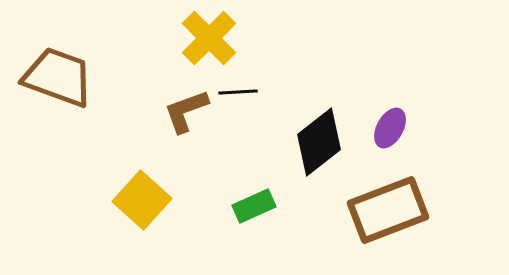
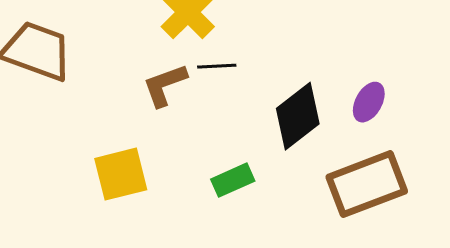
yellow square: (142, 200) -> (121, 174), turned 34

